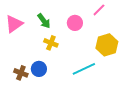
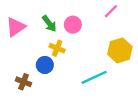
pink circle: (75, 23) -> (73, 25), moved
blue circle: (39, 69) -> (45, 65), moved

